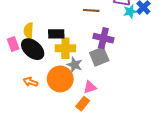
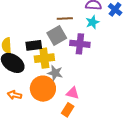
cyan star: (130, 12) -> (92, 22), moved
gray square: (99, 57) -> (57, 36), moved
pink triangle: (90, 87) -> (73, 93), turned 40

